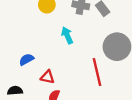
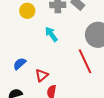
red triangle: (47, 77) -> (42, 75), turned -40

